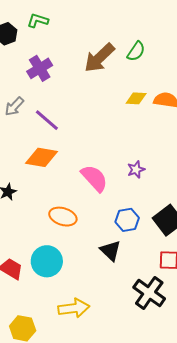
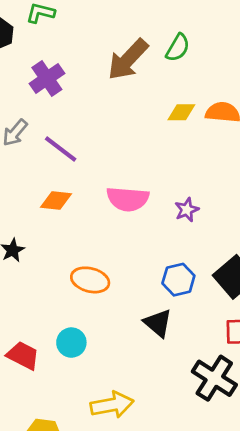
orange diamond: (41, 157) -> (56, 200), size x0.7
pink semicircle: (94, 178) -> (128, 199), moved, turned 140
cyan circle: (47, 261) -> (71, 343), size x0.7

